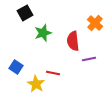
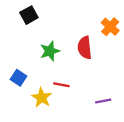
green star: (43, 33) -> (50, 51), moved
purple line: (89, 59) -> (103, 101), moved

